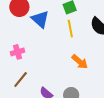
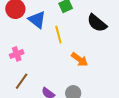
yellow line: (70, 29) -> (58, 35), moved

